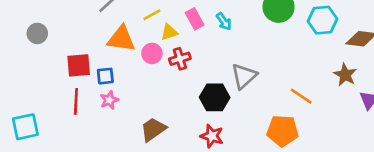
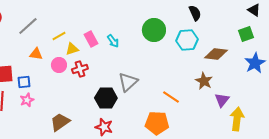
orange triangle: (121, 39) -> (36, 54), size x0.6

